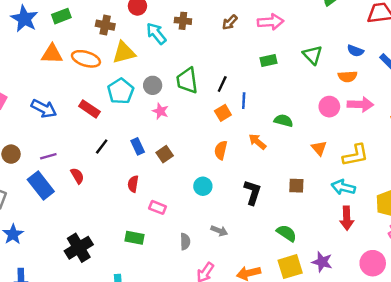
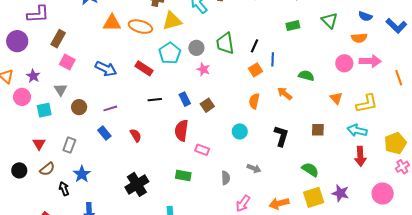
black line: (102, 147) -> (155, 100), turned 48
red semicircle: (77, 176) -> (136, 135), moved
red semicircle: (133, 184) -> (181, 130), size x1.5
blue rectangle: (41, 186) -> (104, 133), size x0.6

